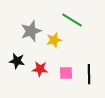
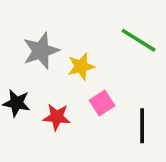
green line: (72, 20) -> (139, 40), moved
pink square: (66, 73) -> (102, 103), moved, turned -32

